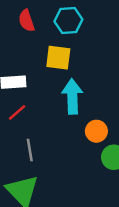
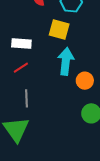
orange circle: (96, 131) -> (85, 81), moved

